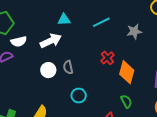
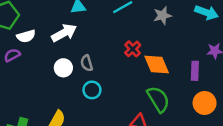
orange diamond: (127, 72) -> (157, 65), turned -35
cyan circle: (79, 96) -> (92, 90), moved
green semicircle: (126, 101) -> (158, 99), size x1.6

